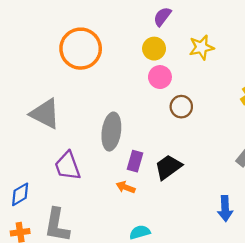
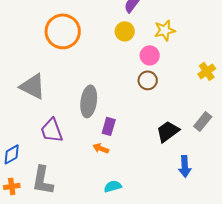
pink circle: (160, 77) -> (150, 55), moved
black trapezoid: (168, 167) -> (168, 131), moved

